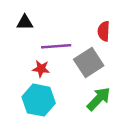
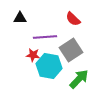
red semicircle: (104, 31) -> (73, 19), moved, turned -49
cyan hexagon: (39, 100) -> (49, 66), moved

